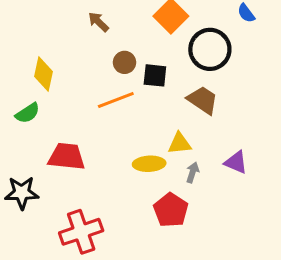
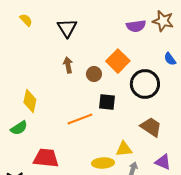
brown arrow: (98, 22) -> (68, 65), turned 35
brown circle: (125, 62) -> (94, 74), moved
brown trapezoid: (203, 100) -> (151, 127), moved

